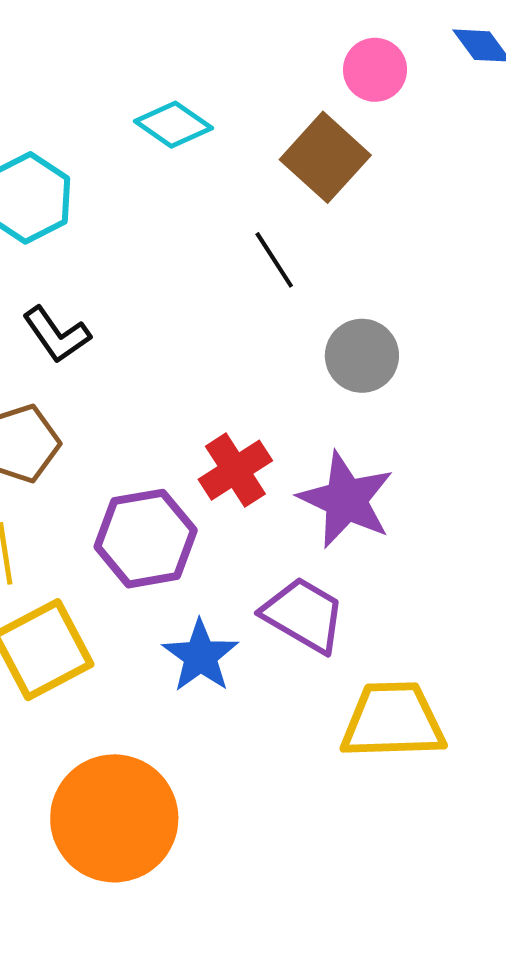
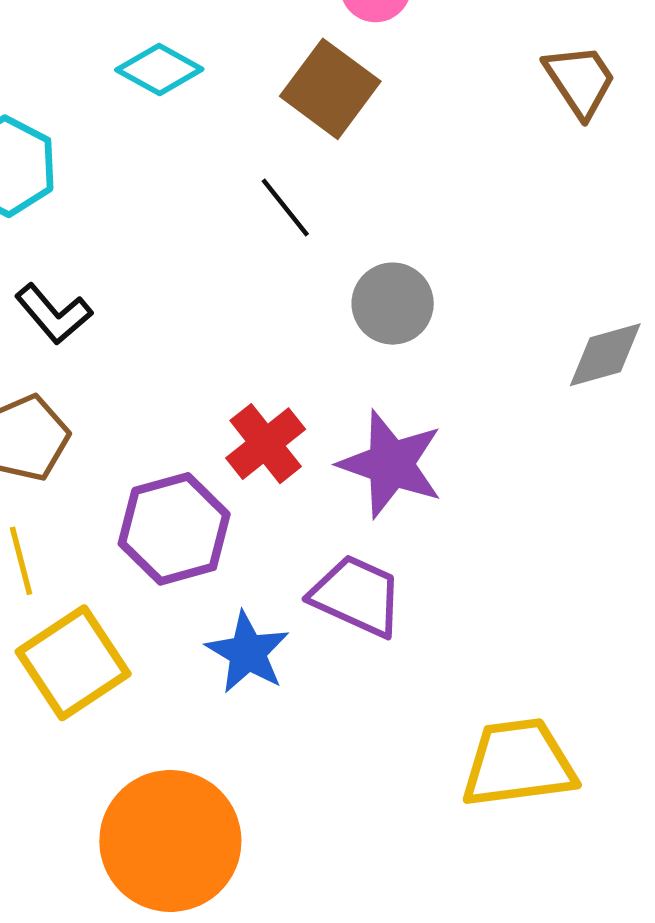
yellow trapezoid: (393, 721) -> (518, 763), moved

